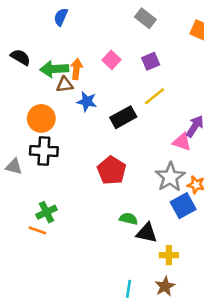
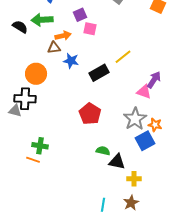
pink square: (112, 60) -> (90, 29), turned -32
purple square: (151, 61) -> (80, 15), moved
green arrow: (54, 69) -> (42, 20), moved
orange arrow: (76, 69) -> (63, 36), turned 70
black cross: (44, 151) -> (25, 99), moved
green cross: (46, 212) -> (40, 146), turned 35

